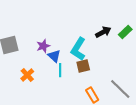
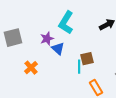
cyan L-shape: (78, 49) -> (66, 23), moved
cyan line: (60, 70) -> (79, 67), moved

